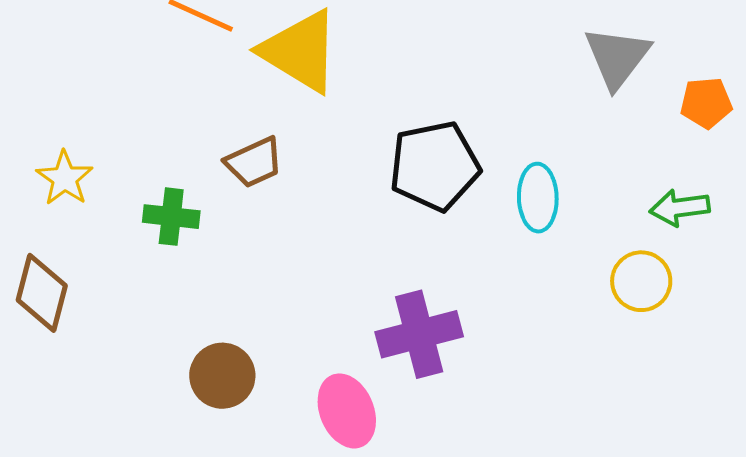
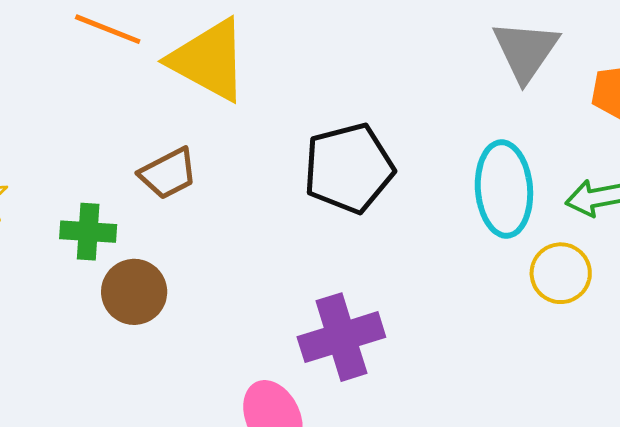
cyan ellipse: (538, 198) -> (504, 189), moved, size x1.4
brown circle: (222, 376) -> (134, 292), moved

